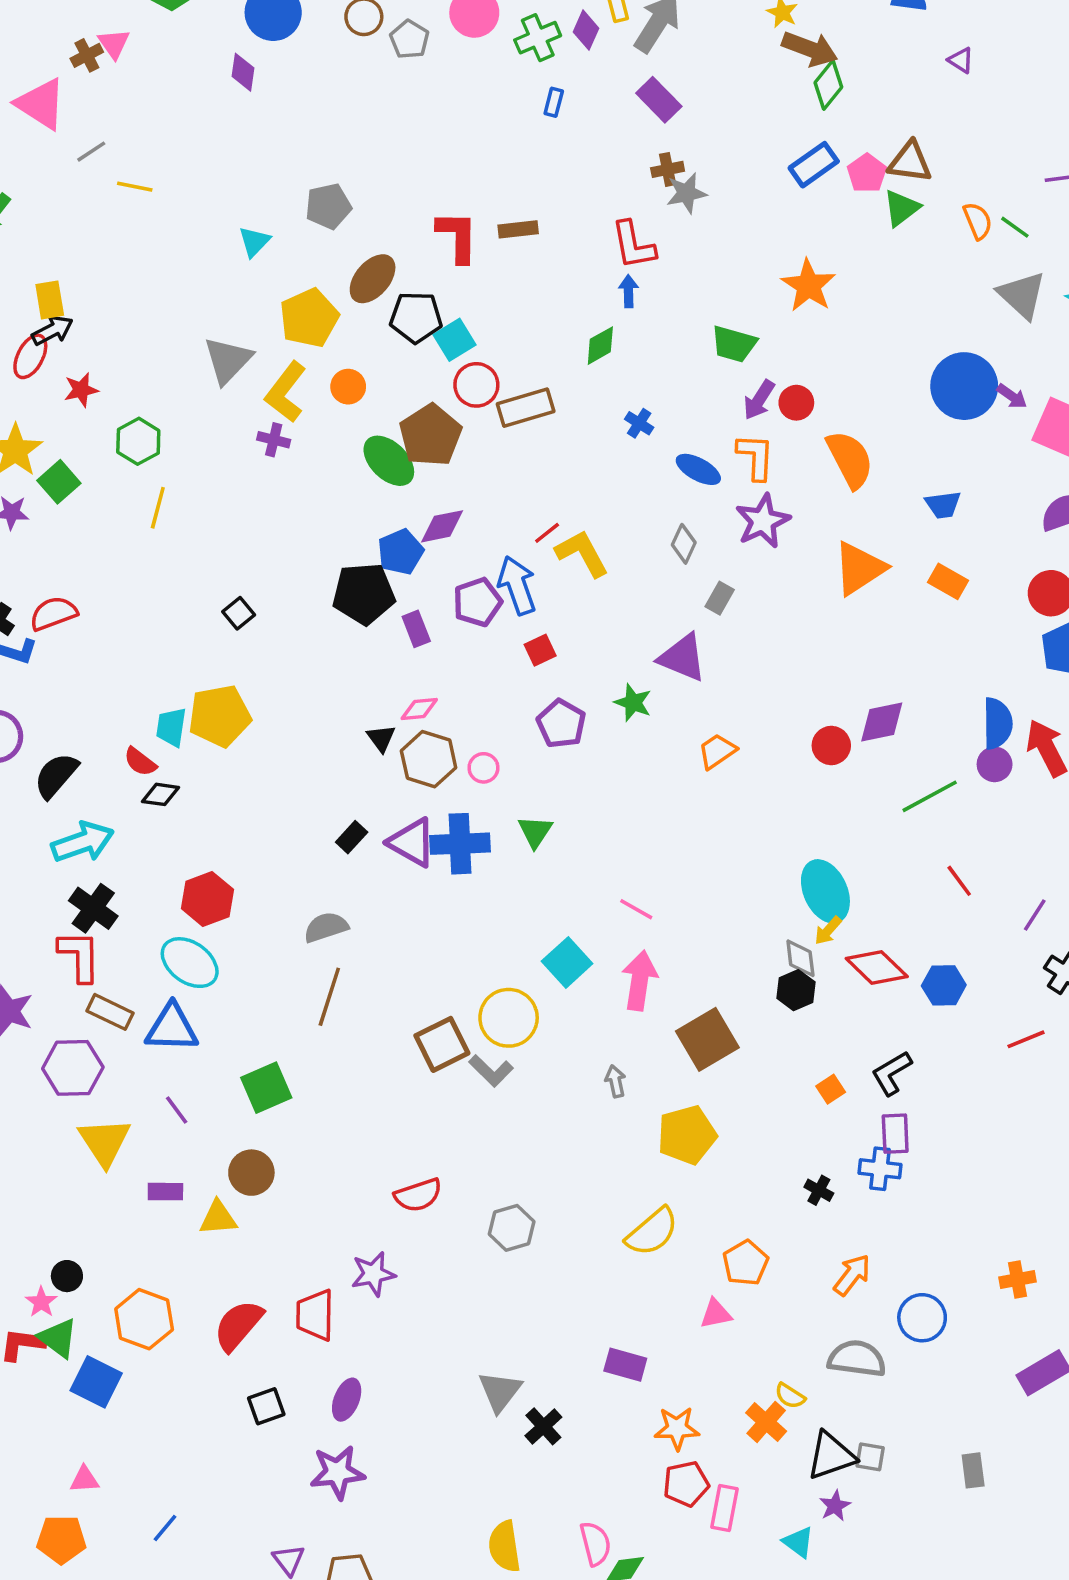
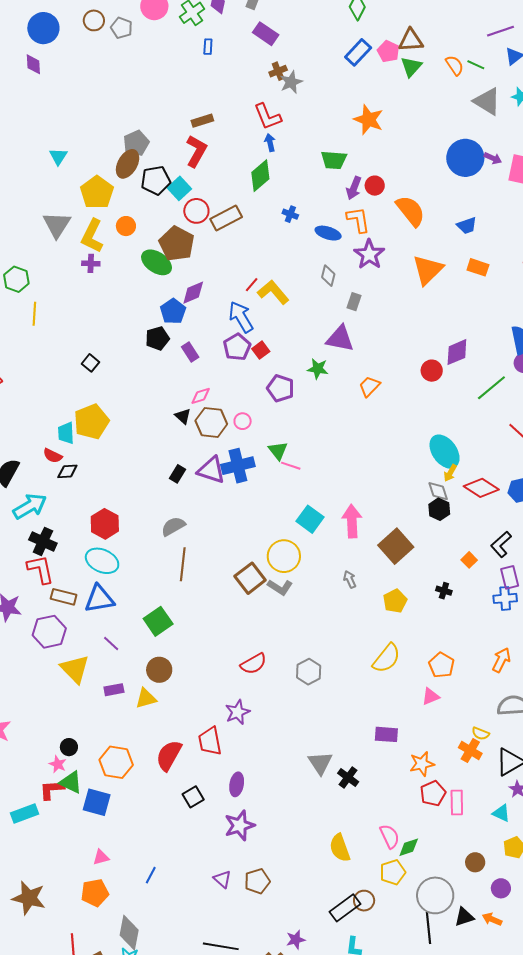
gray pentagon: (328, 206) -> (136, 143), moved
red L-shape: (457, 237) -> (196, 151), moved, turned 40
green diamond: (600, 346) -> (260, 176), size x1.4
black pentagon: (364, 594) -> (157, 338), size x0.7
purple pentagon: (477, 602) -> (237, 347), moved
pink line: (636, 909) -> (291, 466), moved
yellow pentagon: (687, 1135) -> (395, 601), size x0.7
black cross: (819, 1190) -> (444, 591), moved

